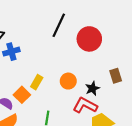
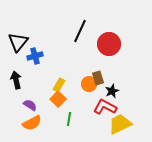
brown rectangle: (116, 76) -> (98, 78), moved
orange square: (22, 95) -> (58, 99), moved

